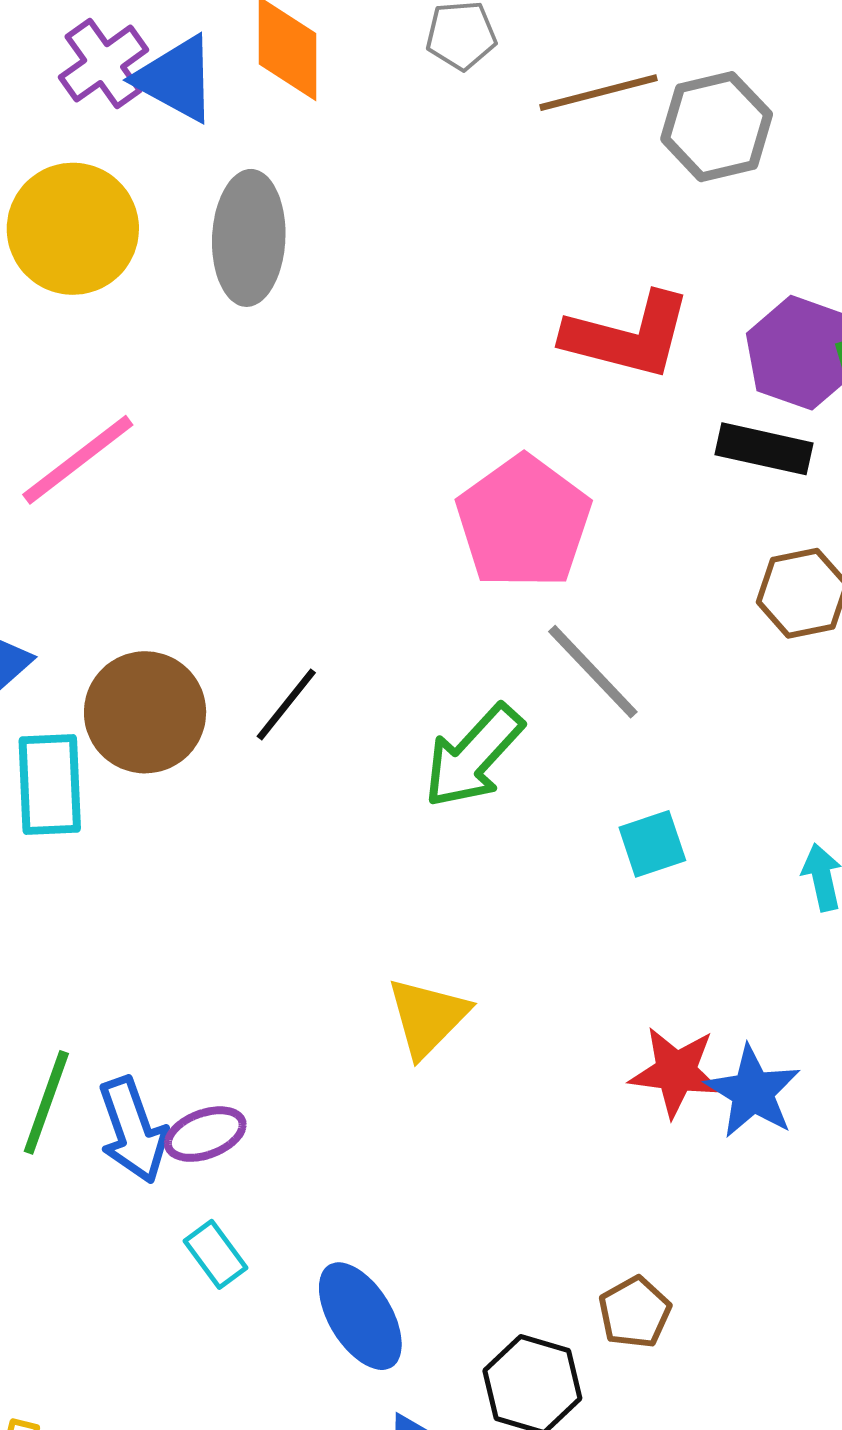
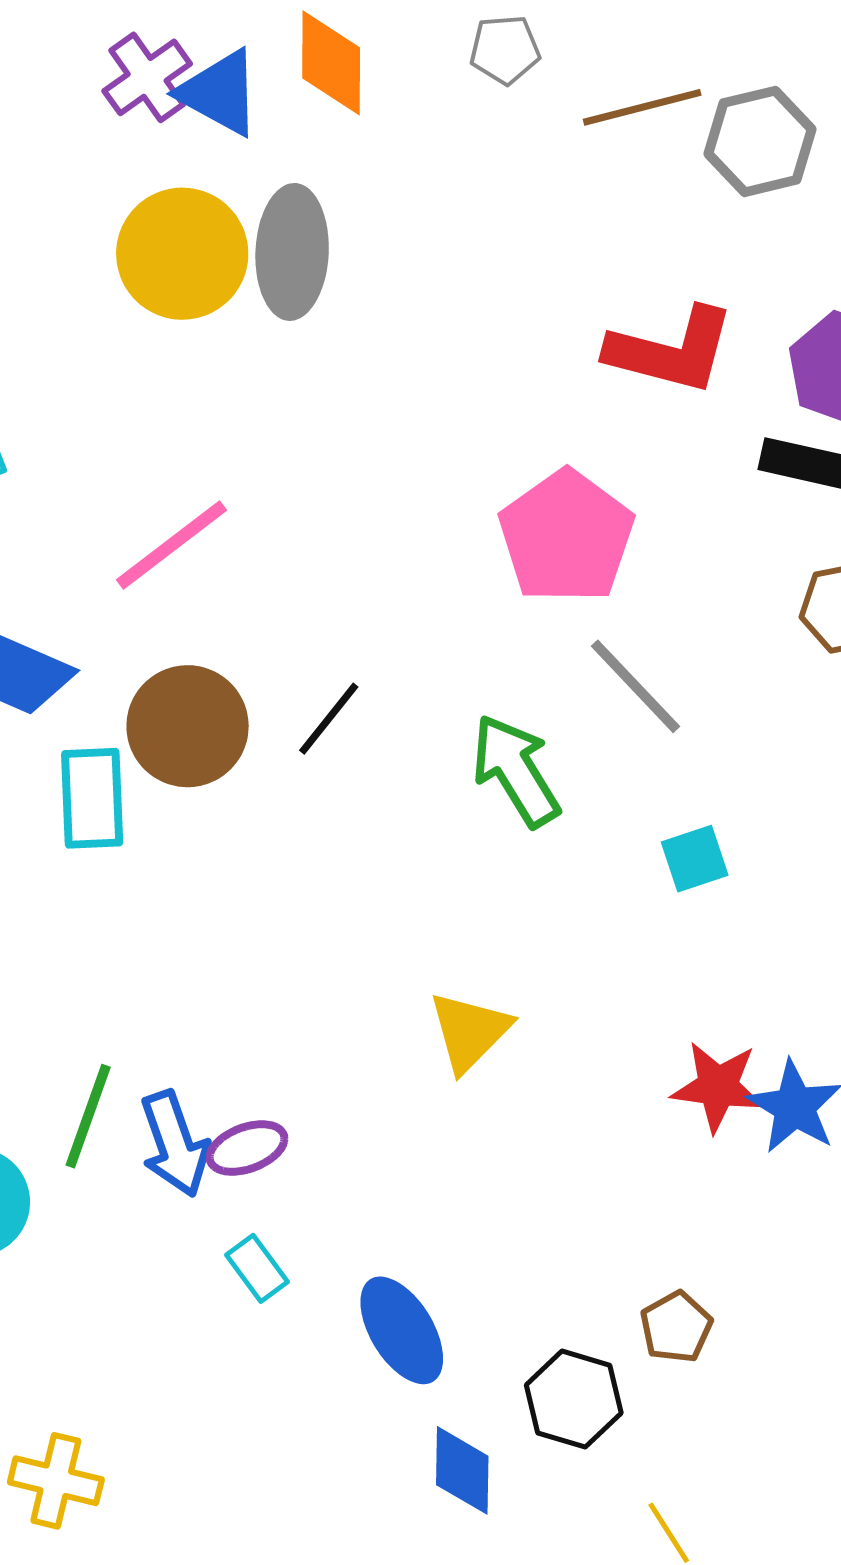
yellow circle: (73, 229) -> (182, 254), moved
pink line: (78, 460) -> (172, 545), moved
green arrow: (473, 756) -> (516, 771), turned 106

